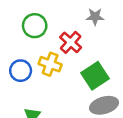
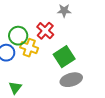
green circle: (35, 26) -> (18, 36), moved

